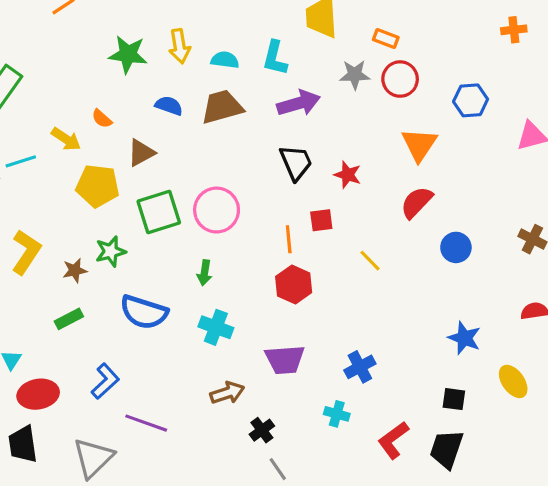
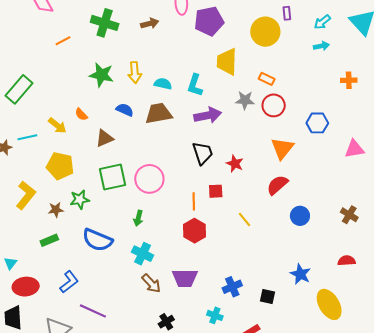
yellow pentagon: (98, 186) -> (60, 166), moved
yellow ellipse: (513, 381) -> (329, 304), size x1.4
brown arrow: (227, 393) -> (151, 283), moved, turned 60
black square: (454, 399) -> (268, 297), moved

